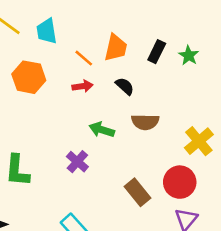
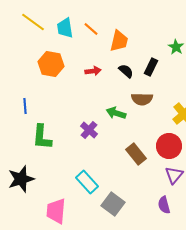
black rectangle: (157, 52) -> (151, 67), moved
orange line: (84, 58) -> (91, 29), moved
green arrow: (102, 130) -> (116, 113), moved

